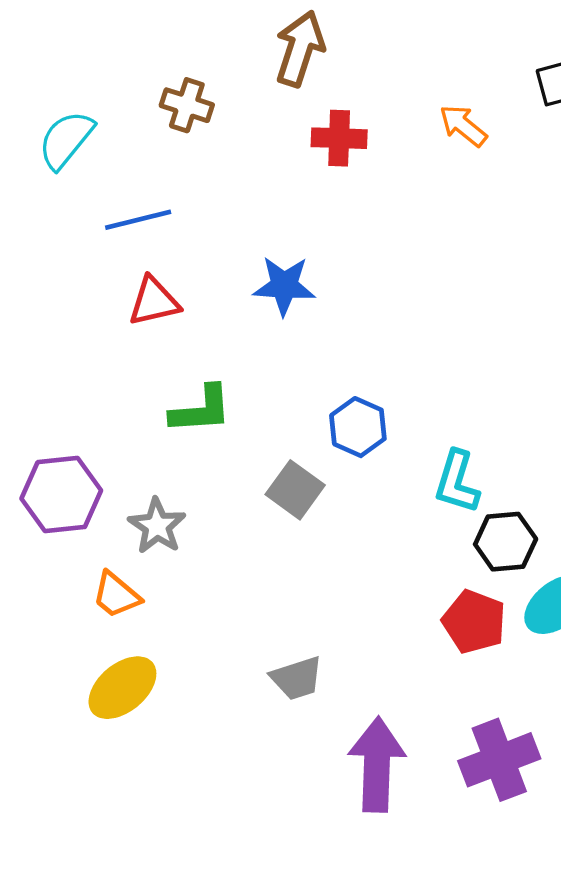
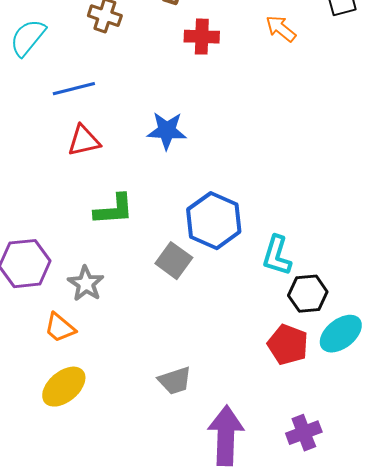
blue hexagon: (358, 427) -> (214, 221), size x1.5
purple cross: (499, 760) -> (304, 433), size x0.7

